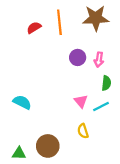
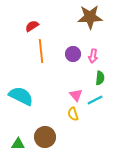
orange line: (59, 22) -> (41, 51), moved
cyan semicircle: (22, 102) -> (21, 96), size x1.4
yellow semicircle: (83, 131) -> (73, 114), moved

